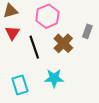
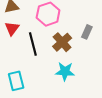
cyan star: (54, 78) -> (65, 71), moved

